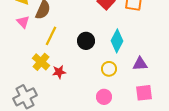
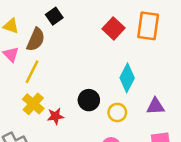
yellow line: (51, 36) -> (32, 72), moved
black circle: (86, 41) -> (89, 100), moved

